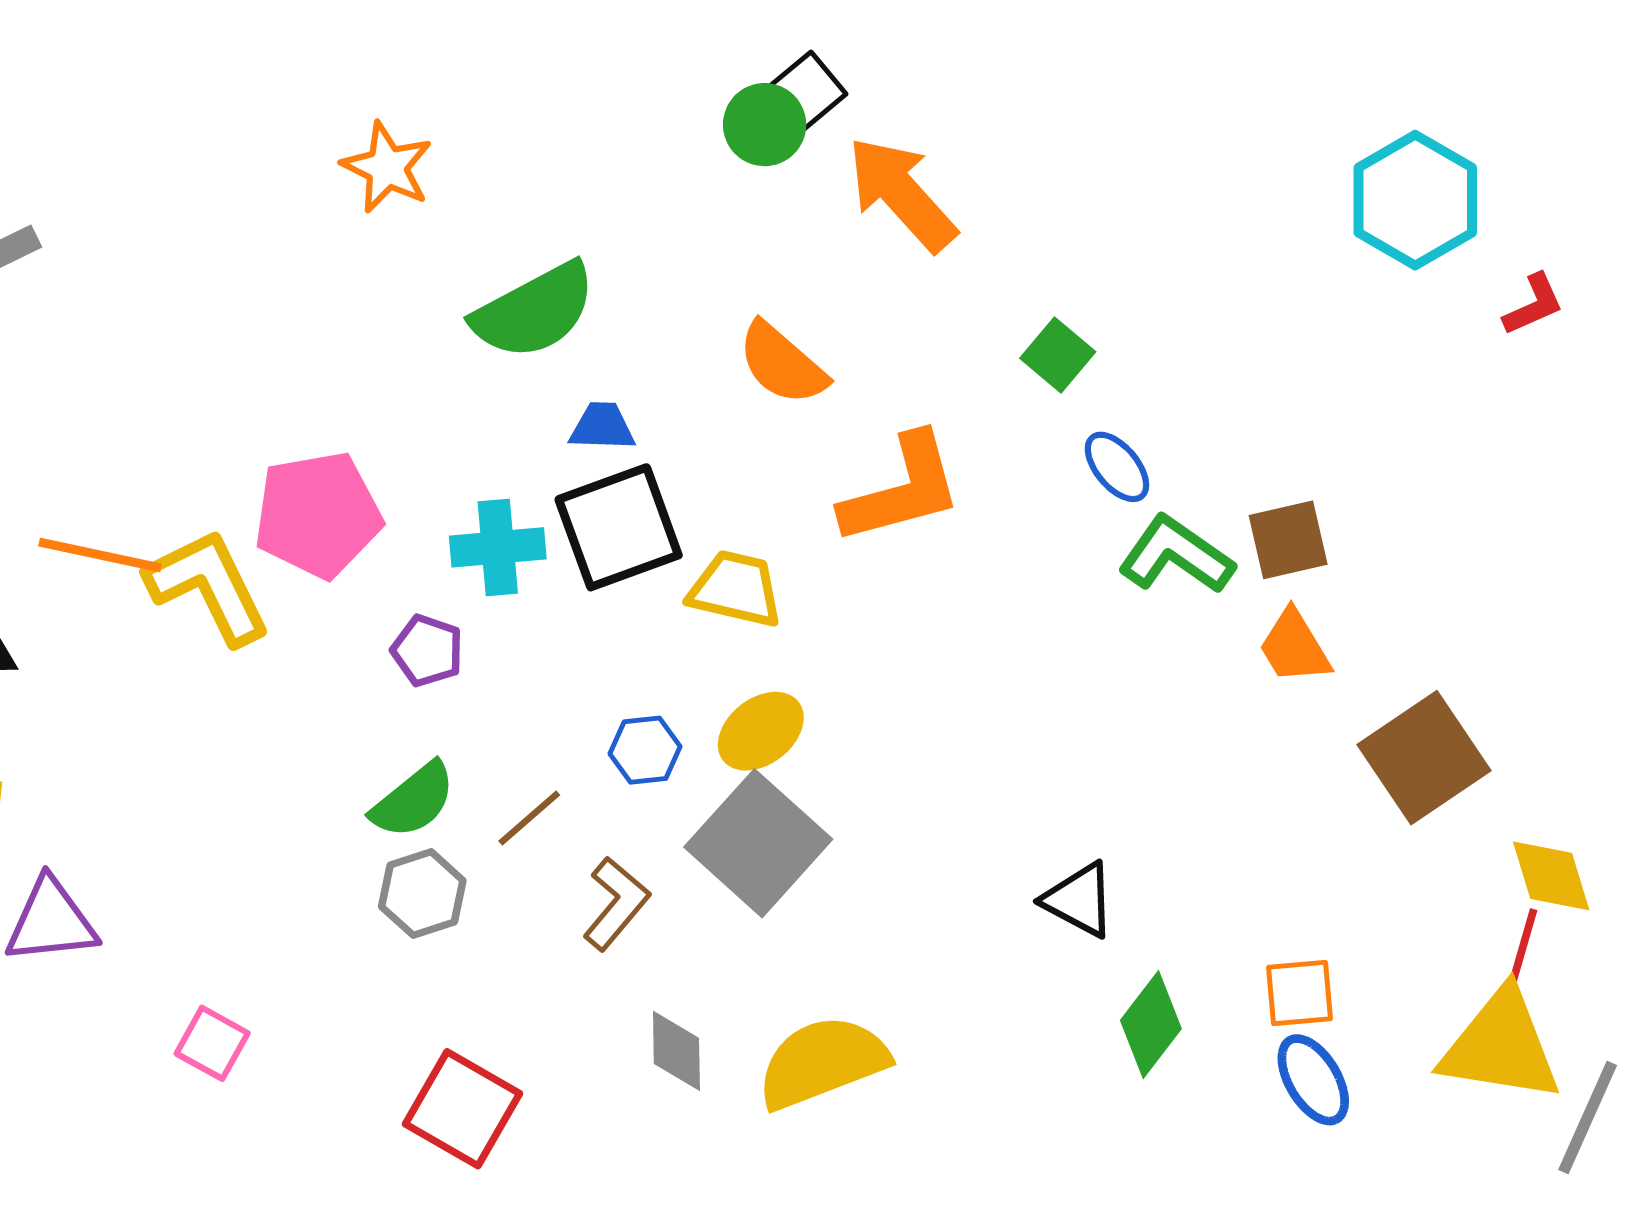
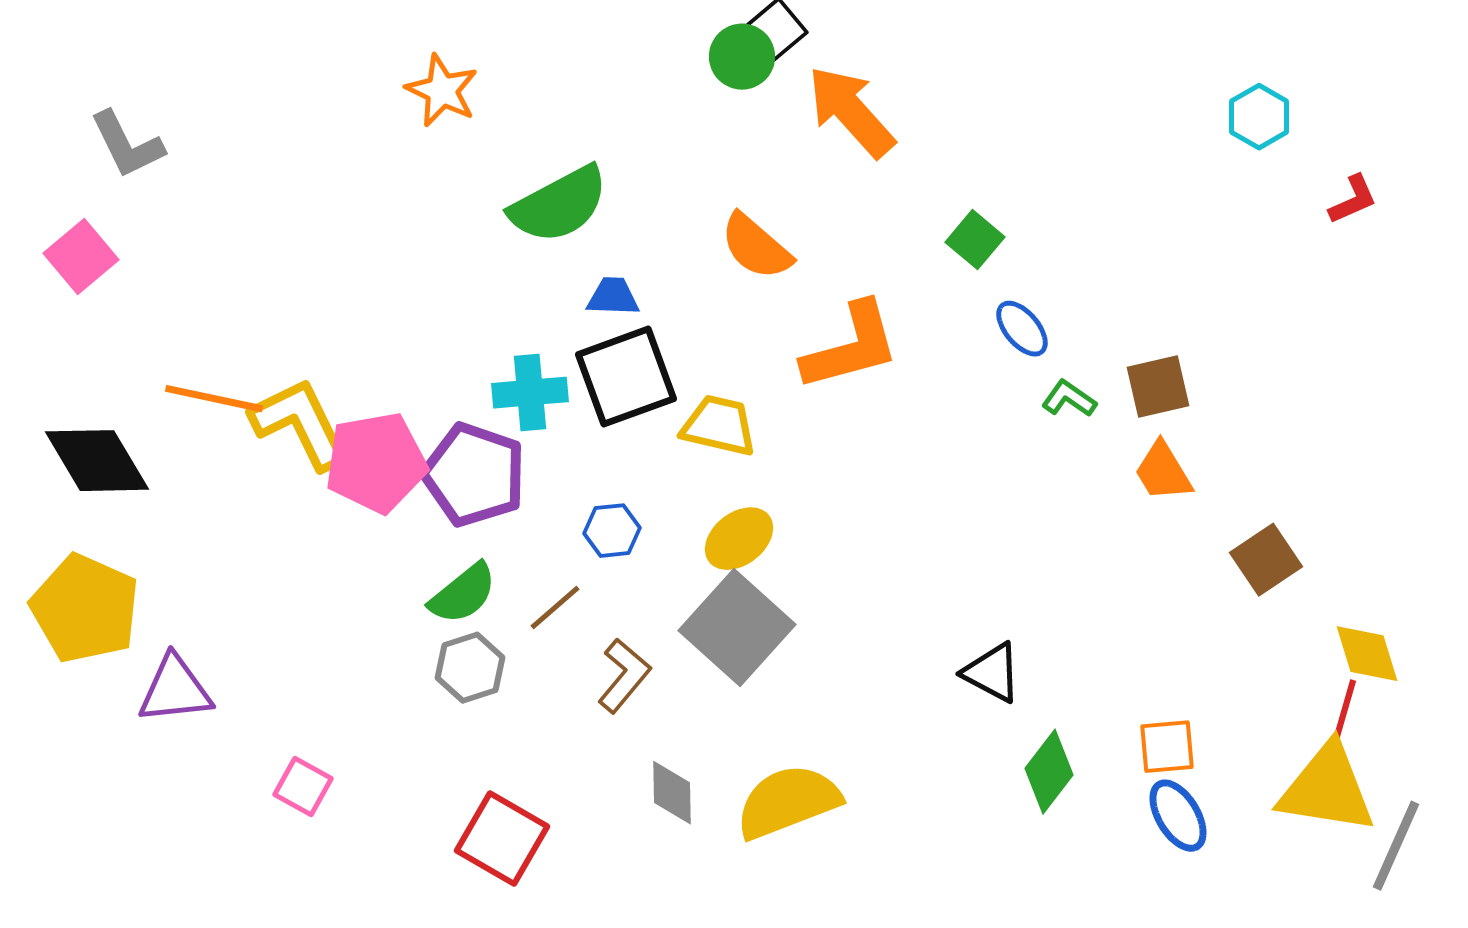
cyan hexagon: (1415, 200) -> (1259, 117), size x0.6
pink pentagon: (318, 515) -> (376, 463), moved
green L-shape: (1176, 555) -> (1069, 399), size x0.6
purple pentagon: (427, 651) -> (474, 475), size x1.8
blue hexagon: (645, 750) -> (612, 531), moved
brown square: (1424, 758) -> (1266, 560), size x0.7

